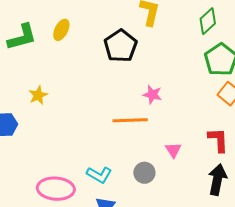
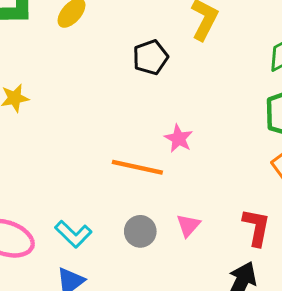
black pentagon: (121, 46) -> (150, 57), size x0.7
gray circle: (144, 173) -> (140, 231), moved

